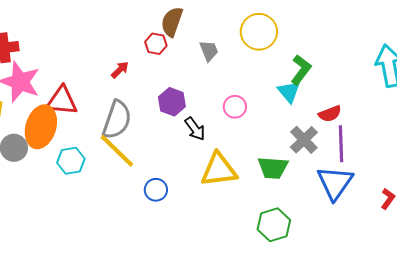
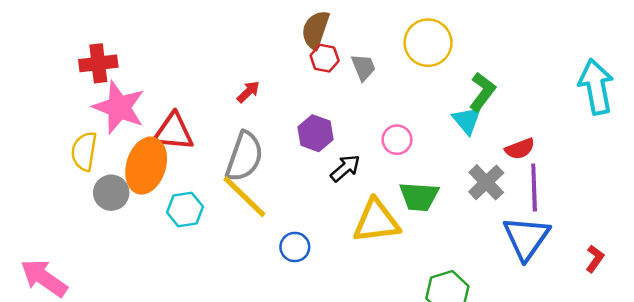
red hexagon: (156, 44) -> (325, 58), moved
black arrow: (195, 129) -> (345, 168), turned -95
green trapezoid: (273, 168) -> (419, 197), moved

